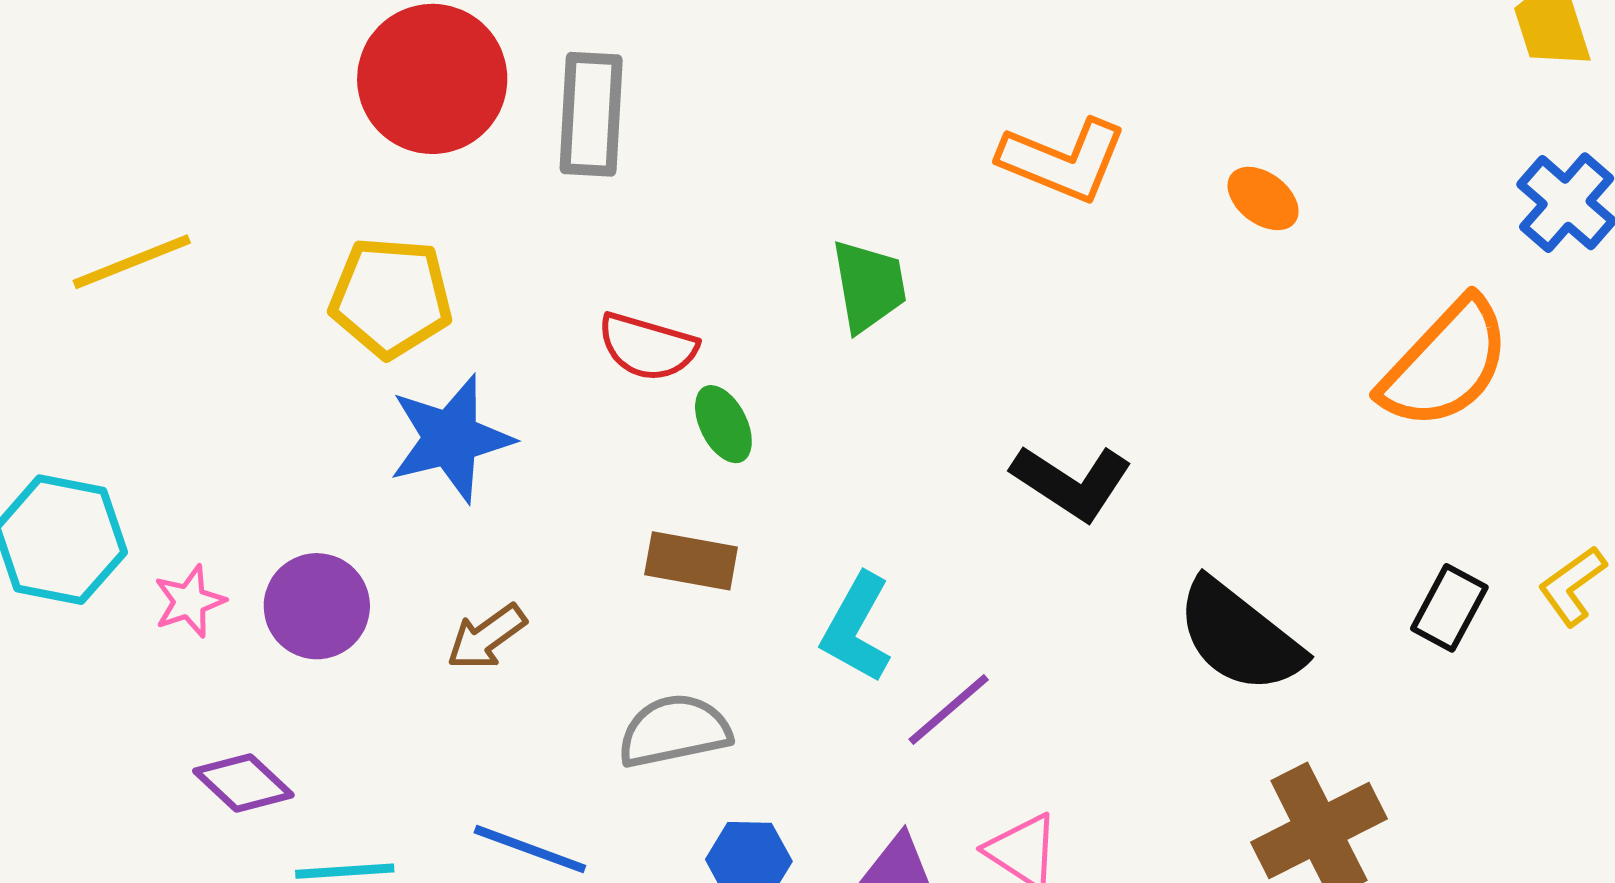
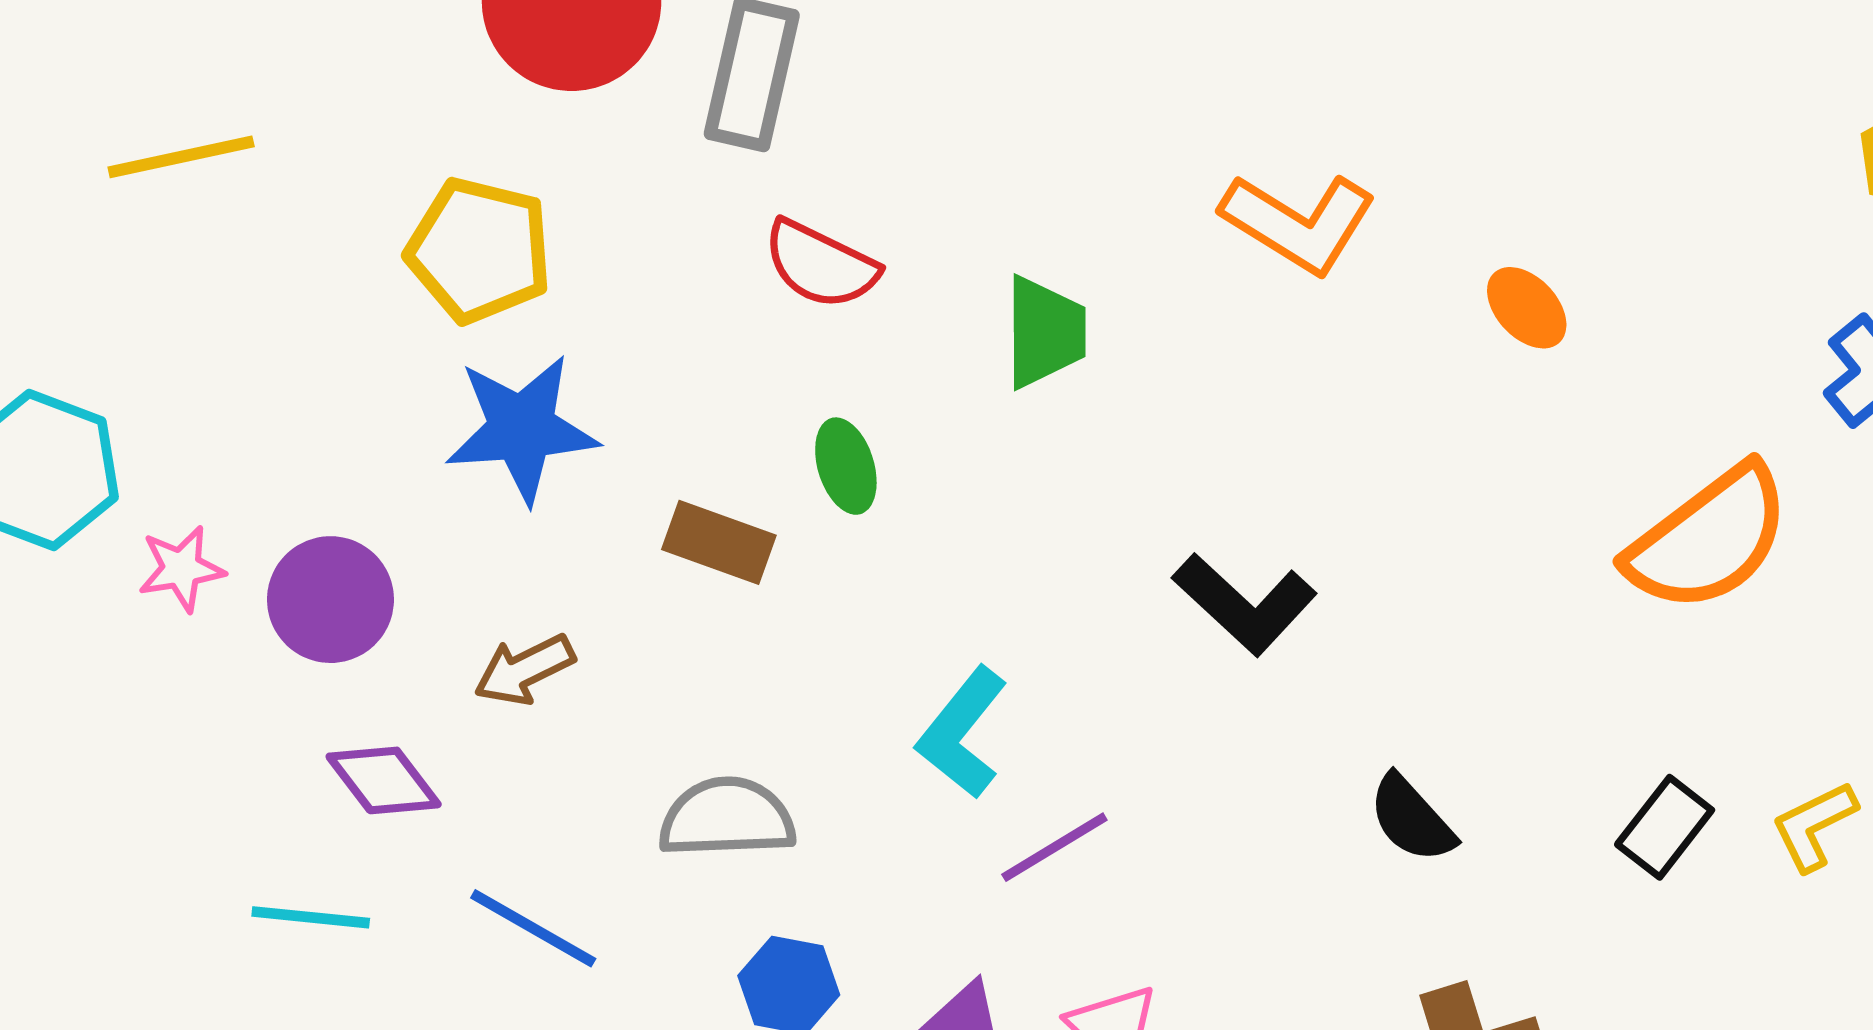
red semicircle: (648, 347) -> (821, 264), moved
brown rectangle: (691, 561) -> (719, 542), moved
black semicircle: (1239, 636) -> (1412, 819), size x0.6
purple diamond: (243, 783) -> (384, 780), moved

